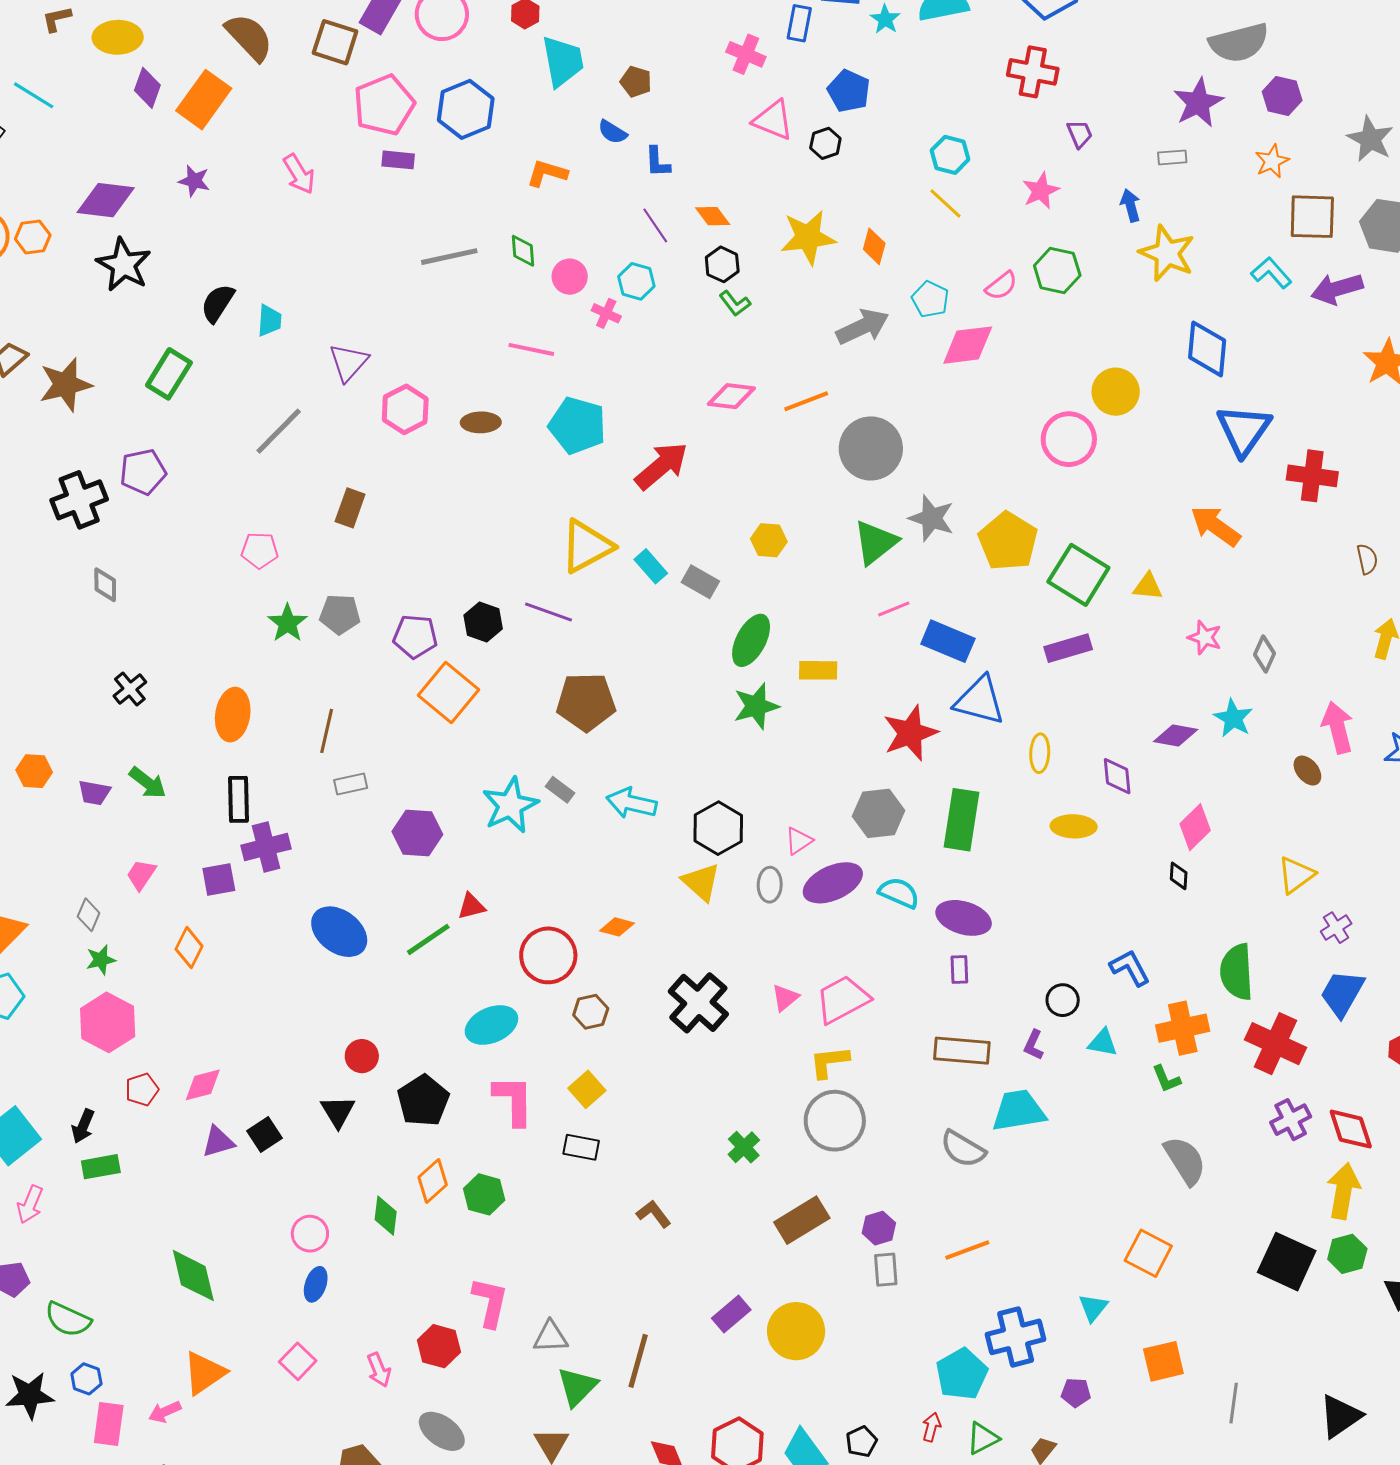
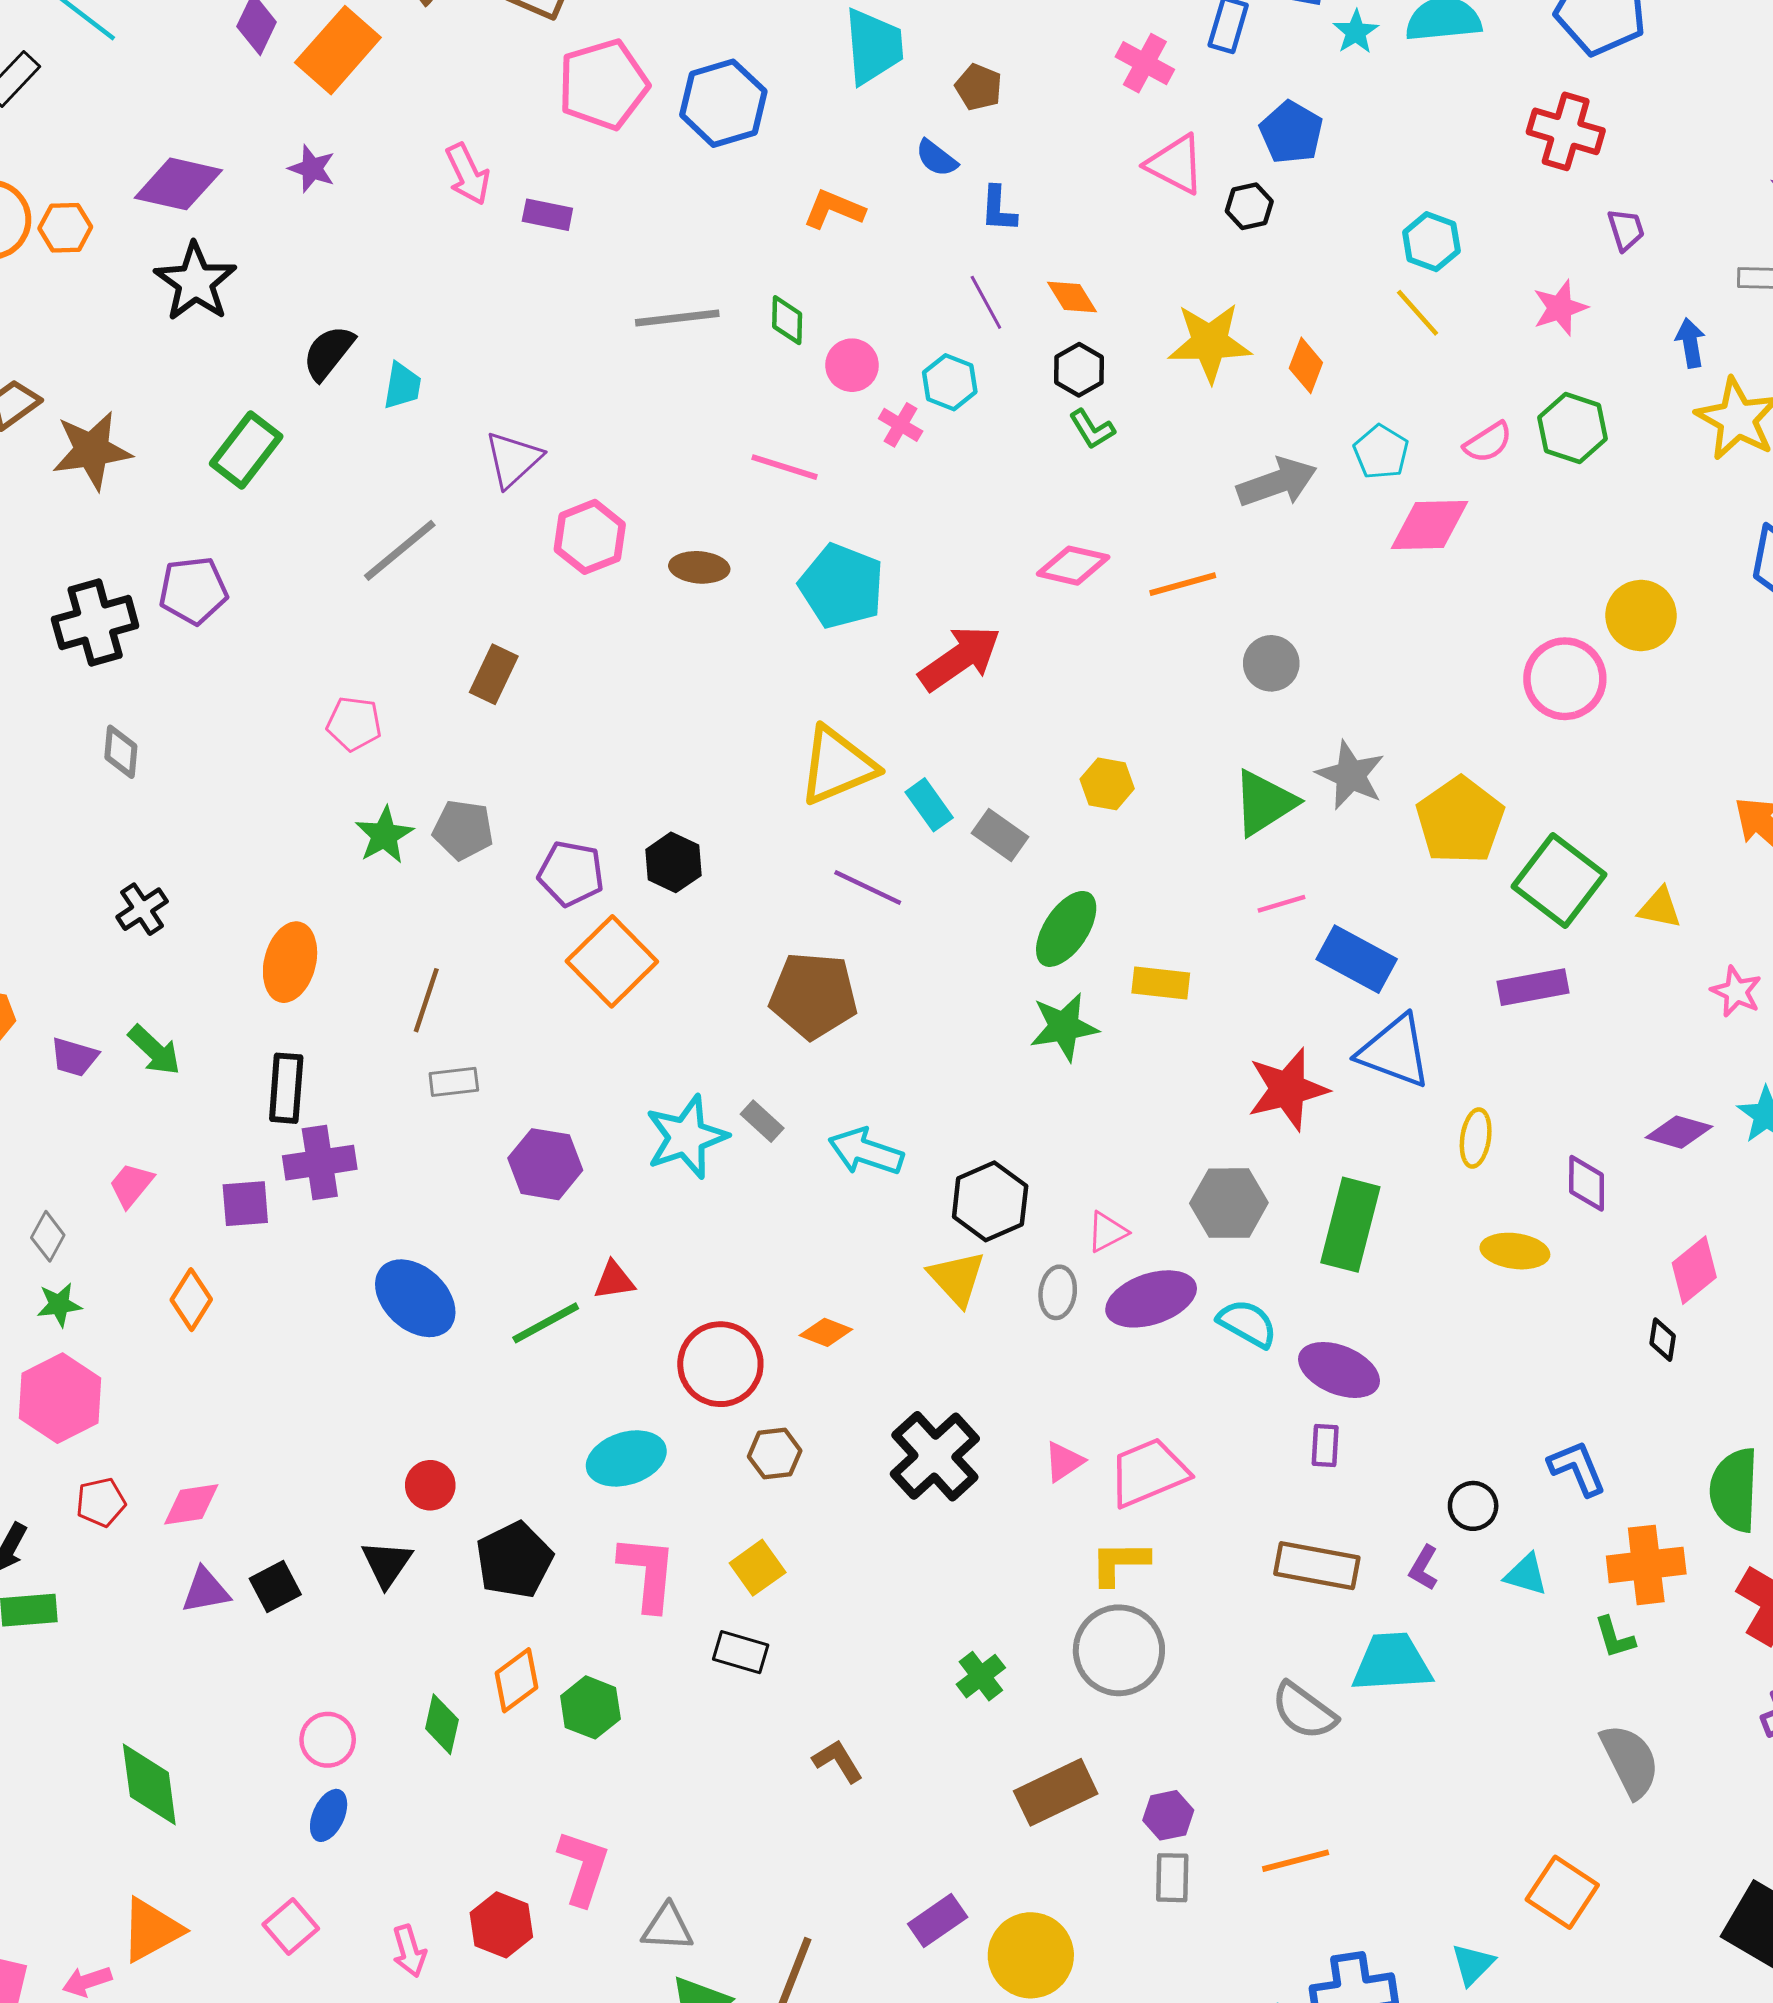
purple rectangle: (398, 160) -> (547, 215), moved
gray circle: (871, 448) -> (1271, 663), size x0.6
purple line: (549, 612) -> (868, 888), moved

